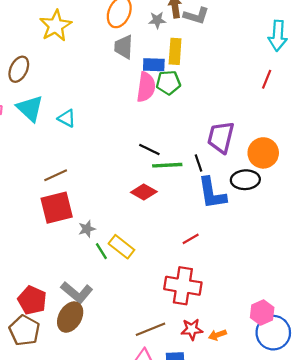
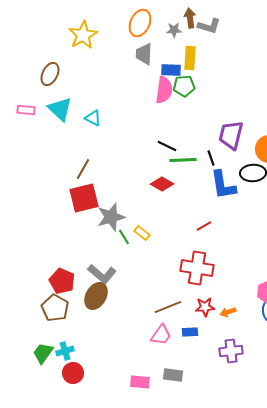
brown line: (56, 175) -> (83, 169), turned -35
gray star: (87, 229) -> (111, 217), size x1.8
yellow rectangle: (121, 247) -> (142, 233), size x0.7

